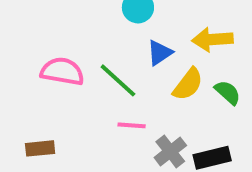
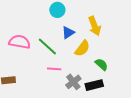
yellow arrow: (212, 39) -> (95, 26), turned -108
green semicircle: (228, 92) -> (101, 64), moved

